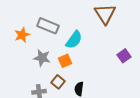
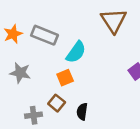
orange star: (22, 35) -> (13, 34), moved
gray star: (42, 58) -> (20, 73), moved

